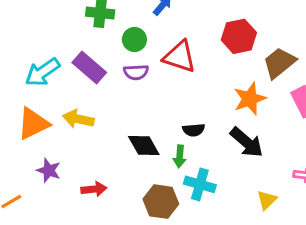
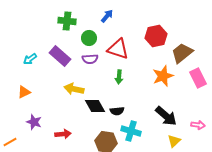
cyan arrow: (42, 72) -> (30, 59), size x0.6
yellow arrow: (78, 119) -> (74, 89), moved
orange triangle: (33, 124) -> (24, 92), size x0.6
black semicircle: (194, 130) -> (117, 111), moved
black arrow: (247, 142) -> (166, 116), moved
green arrow: (180, 156) -> (119, 77), moved

